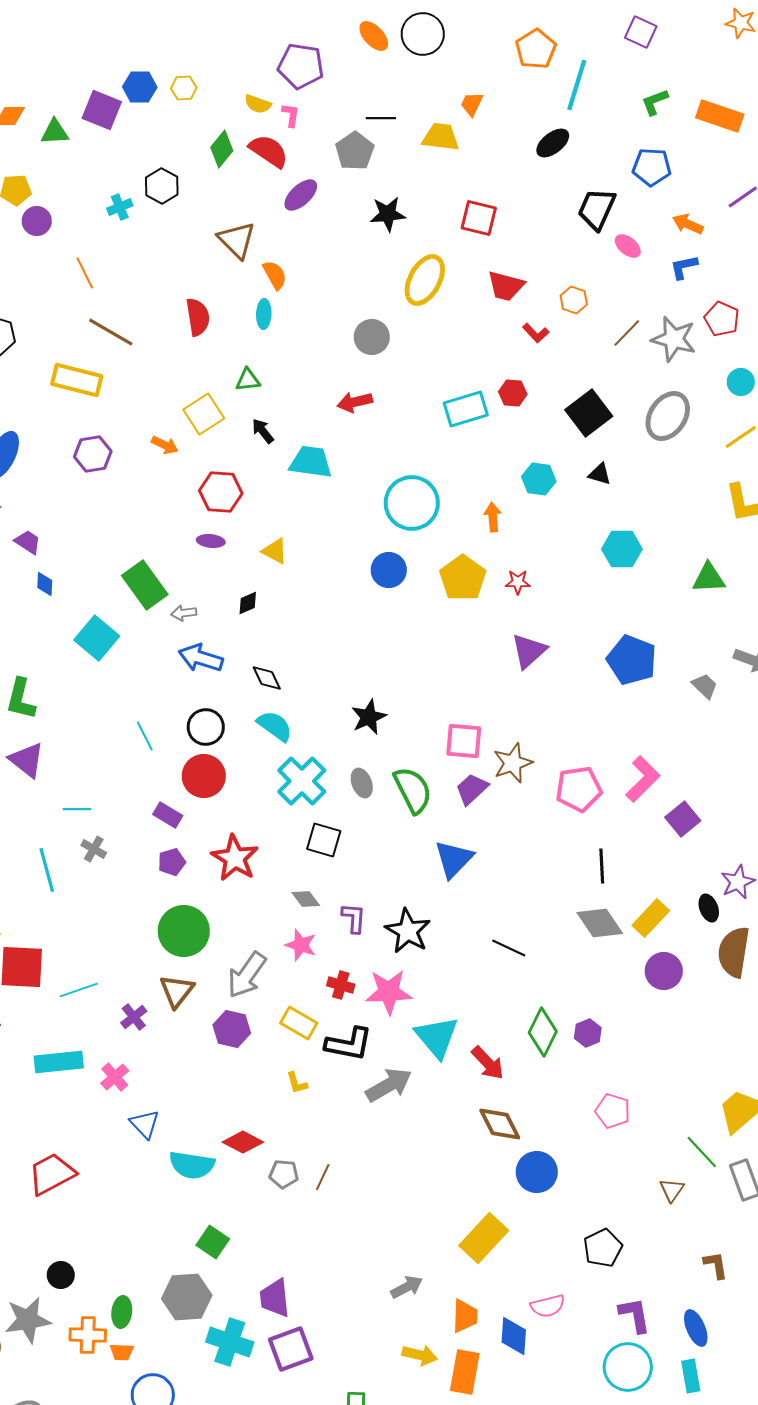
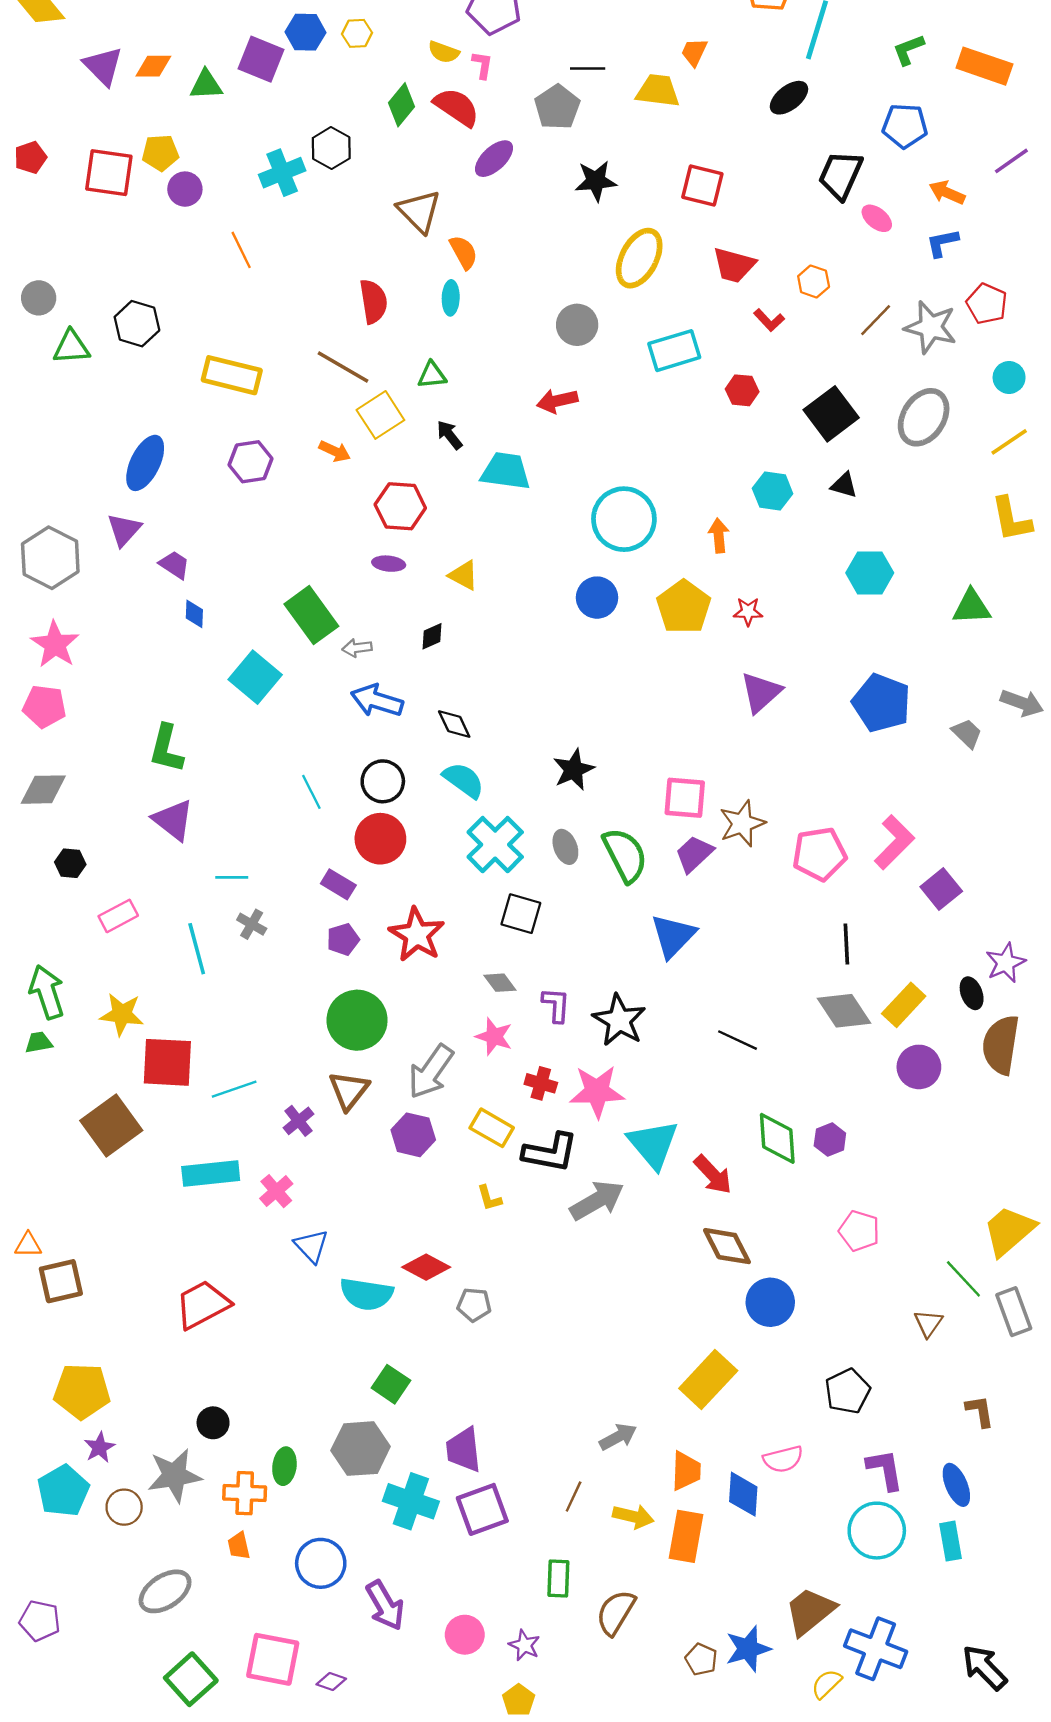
cyan cross: (120, 207) -> (282, 173), size x1.5
brown line: (111, 332) -> (343, 367), moved
cyan rectangle: (466, 409) -> (674, 351), moved
green diamond: (543, 1032) -> (777, 1138), turned -30
brown line: (323, 1177) -> (574, 1497), moved
orange trapezoid: (122, 1352) -> (239, 1546), moved, turned 75

